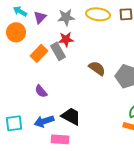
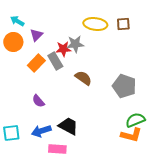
purple triangle: (40, 17) -> (36, 35), moved
gray star: (66, 17) -> (75, 44), moved
brown semicircle: (97, 68) -> (83, 78), moved

